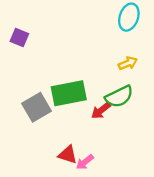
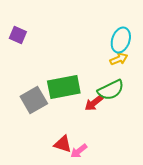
cyan ellipse: (129, 17) -> (121, 40), moved

